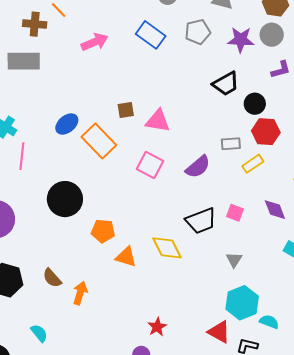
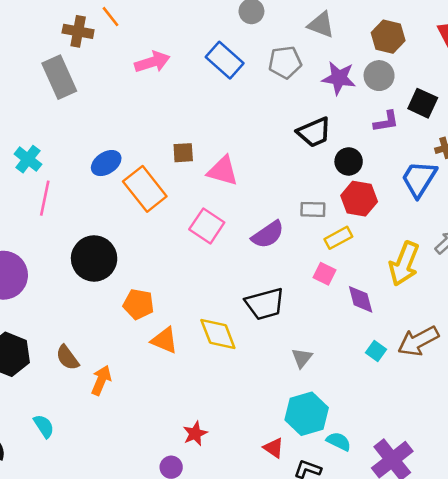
gray rectangle: (24, 61) -> (59, 77), turned 60
pink square: (235, 213) -> (324, 274), moved
red triangle: (219, 332) -> (274, 448), size x0.7

